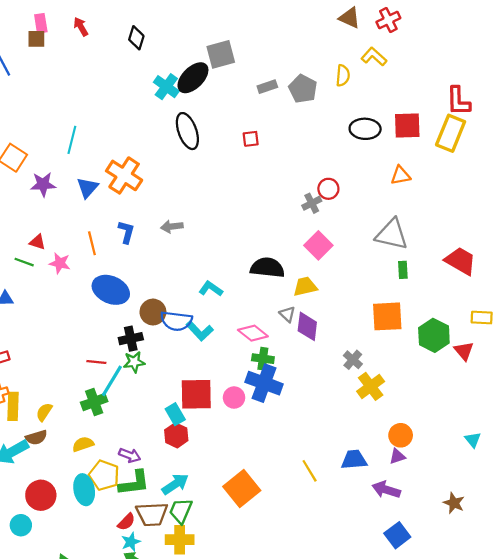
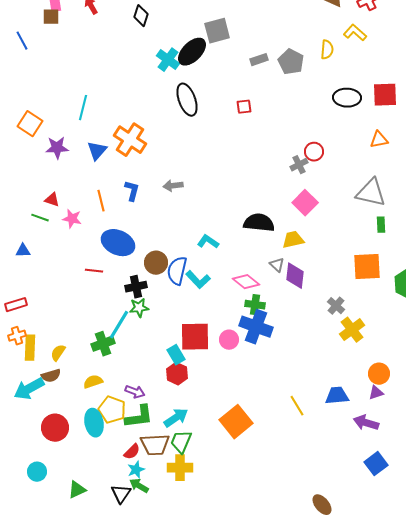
blue semicircle: (176, 321) -> (177, 271), turned 96
red line: (96, 362) -> (94, 271), moved
cyan circle: (21, 525) -> (37, 472), moved

